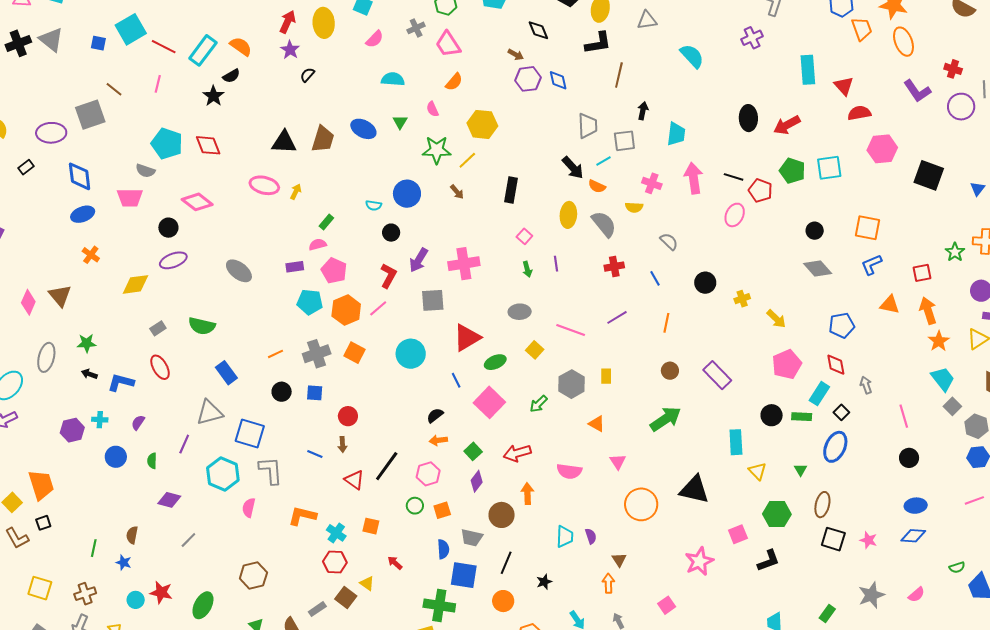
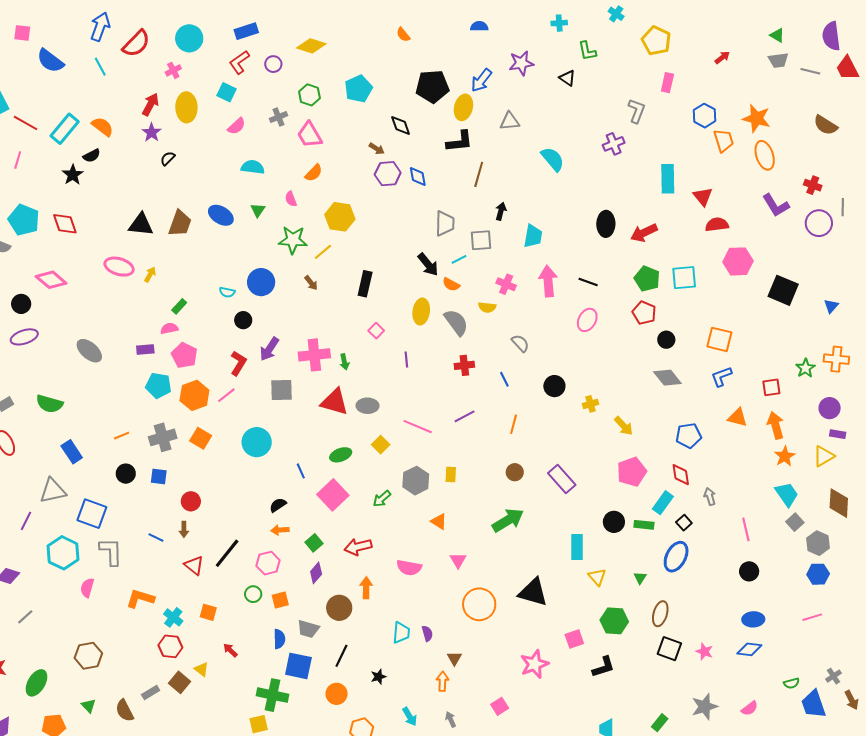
red pentagon: (760, 191) -> (644, 313), moved
green arrow: (527, 269) -> (344, 362), moved
red triangle: (467, 338) -> (334, 402), moved, turned 44

